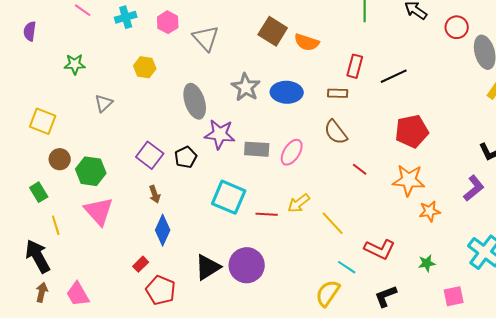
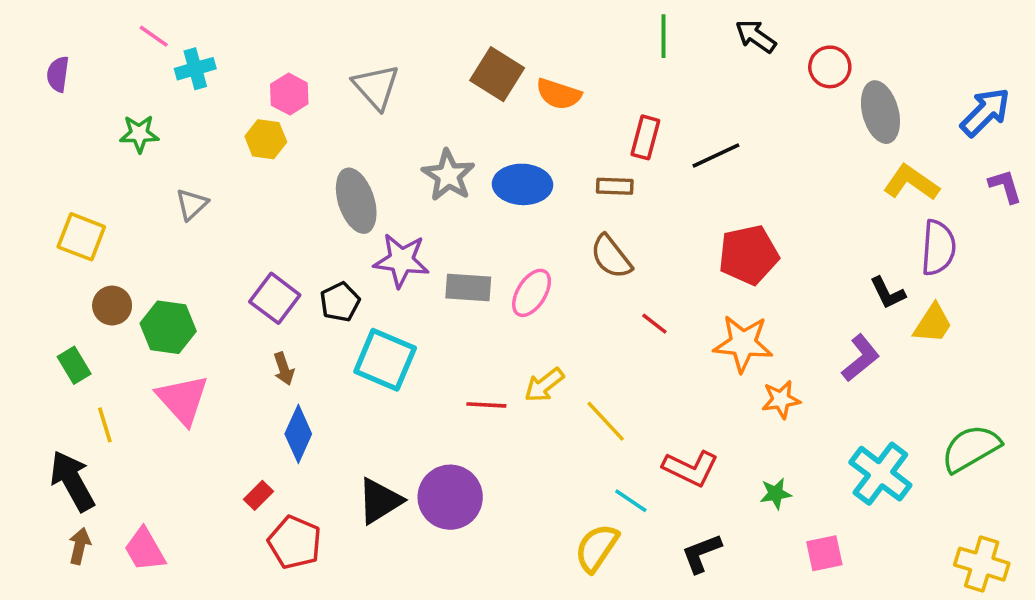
cyan cross: (126, 17) -> (195, 69), moved
pink hexagon: (168, 22) -> (289, 94), moved
cyan square: (229, 197) -> (385, 360), moved

